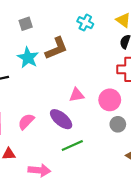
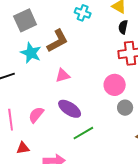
gray square: (26, 24) -> (25, 20), size x1.6
pink triangle: (77, 95) -> (63, 75), moved

